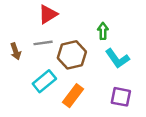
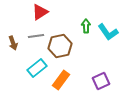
cyan L-shape: (117, 58) -> (108, 32), moved
purple square: (121, 97) -> (101, 81), turned -36

